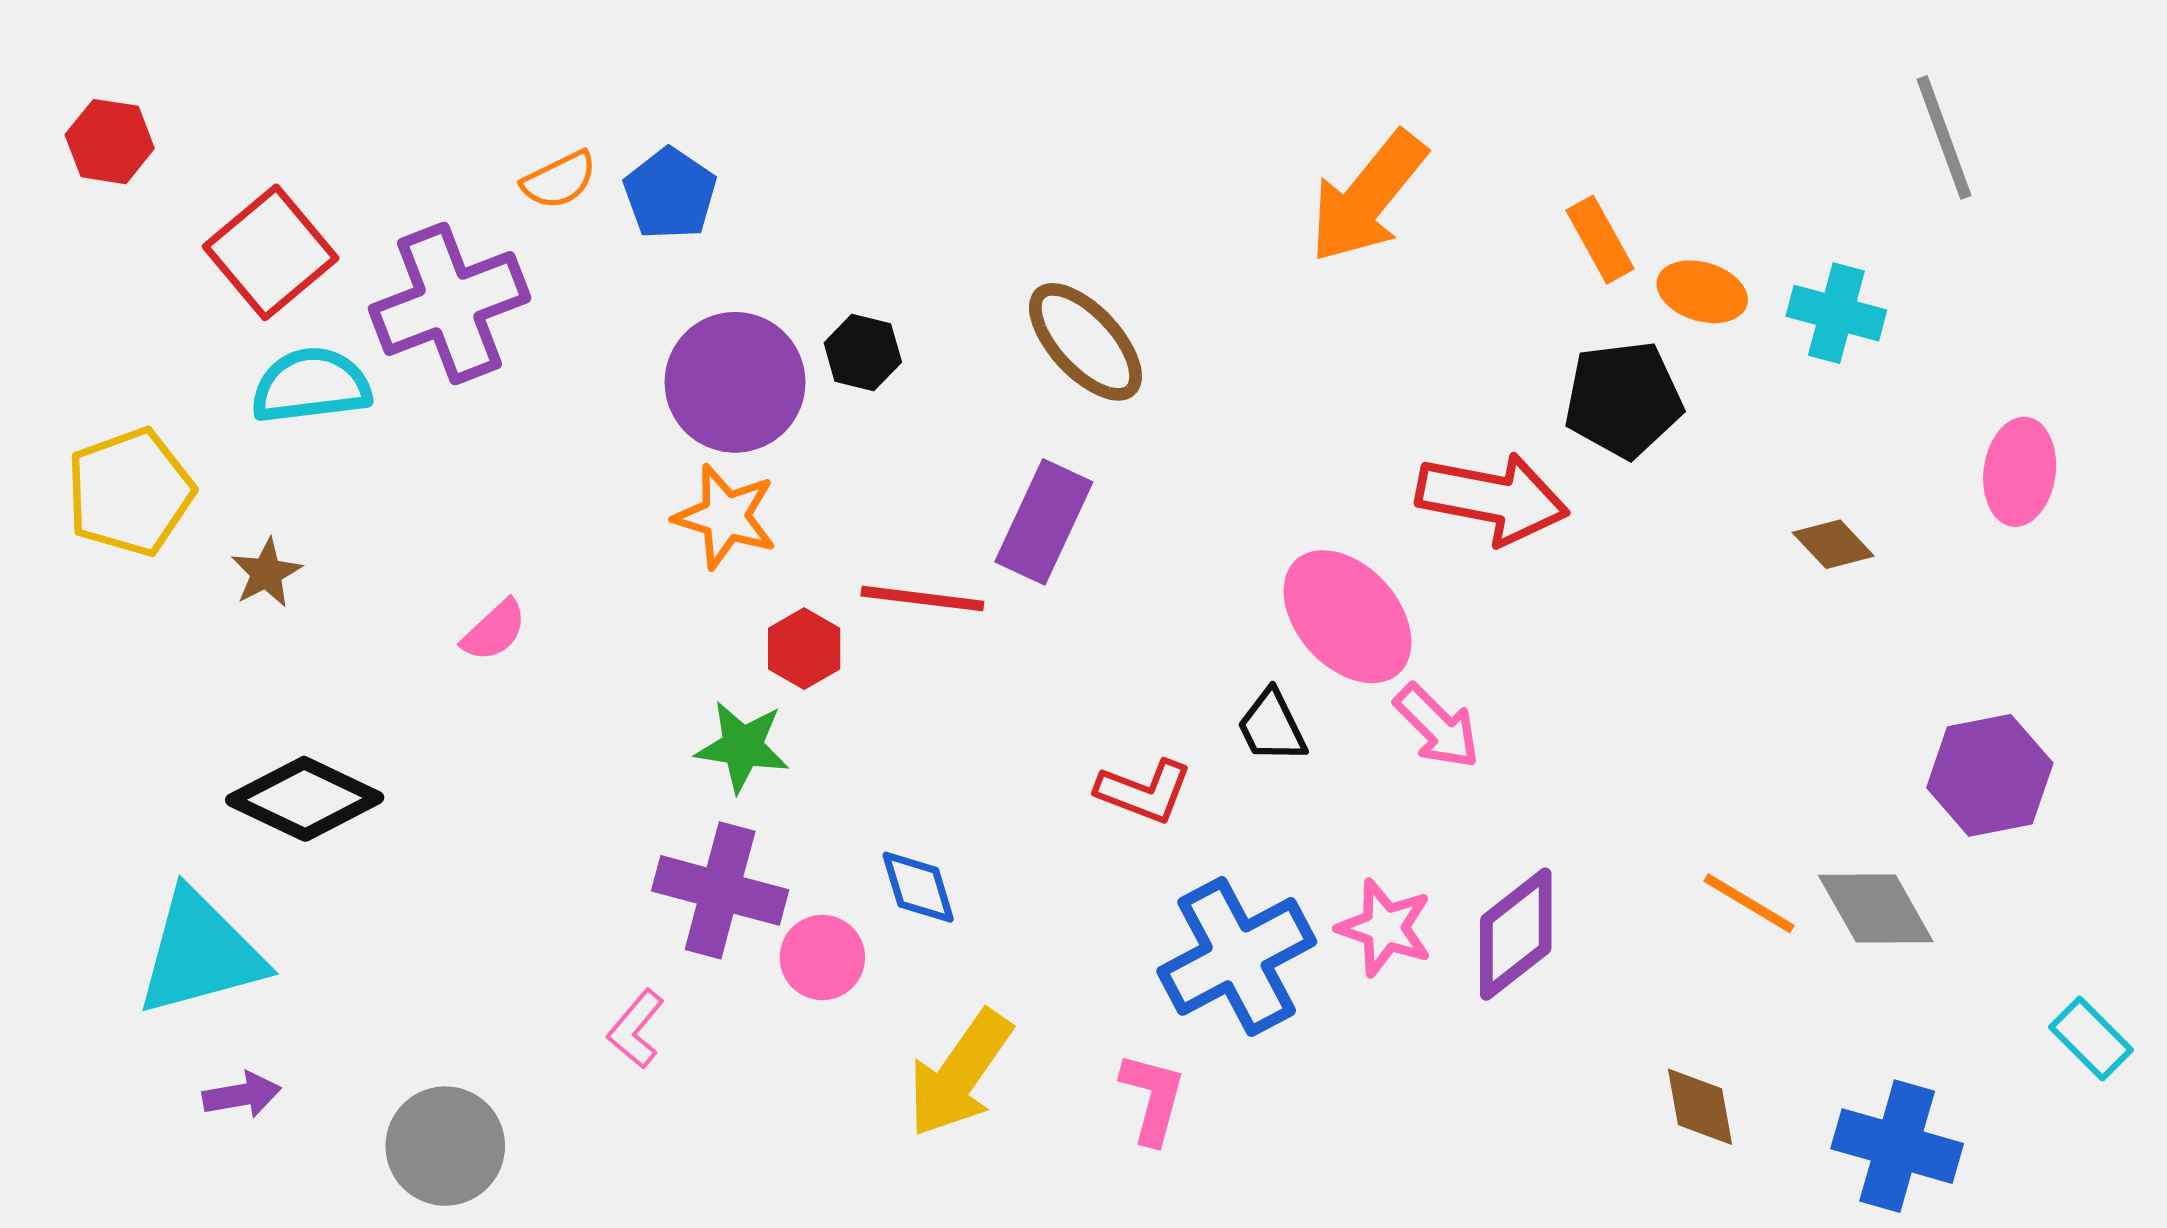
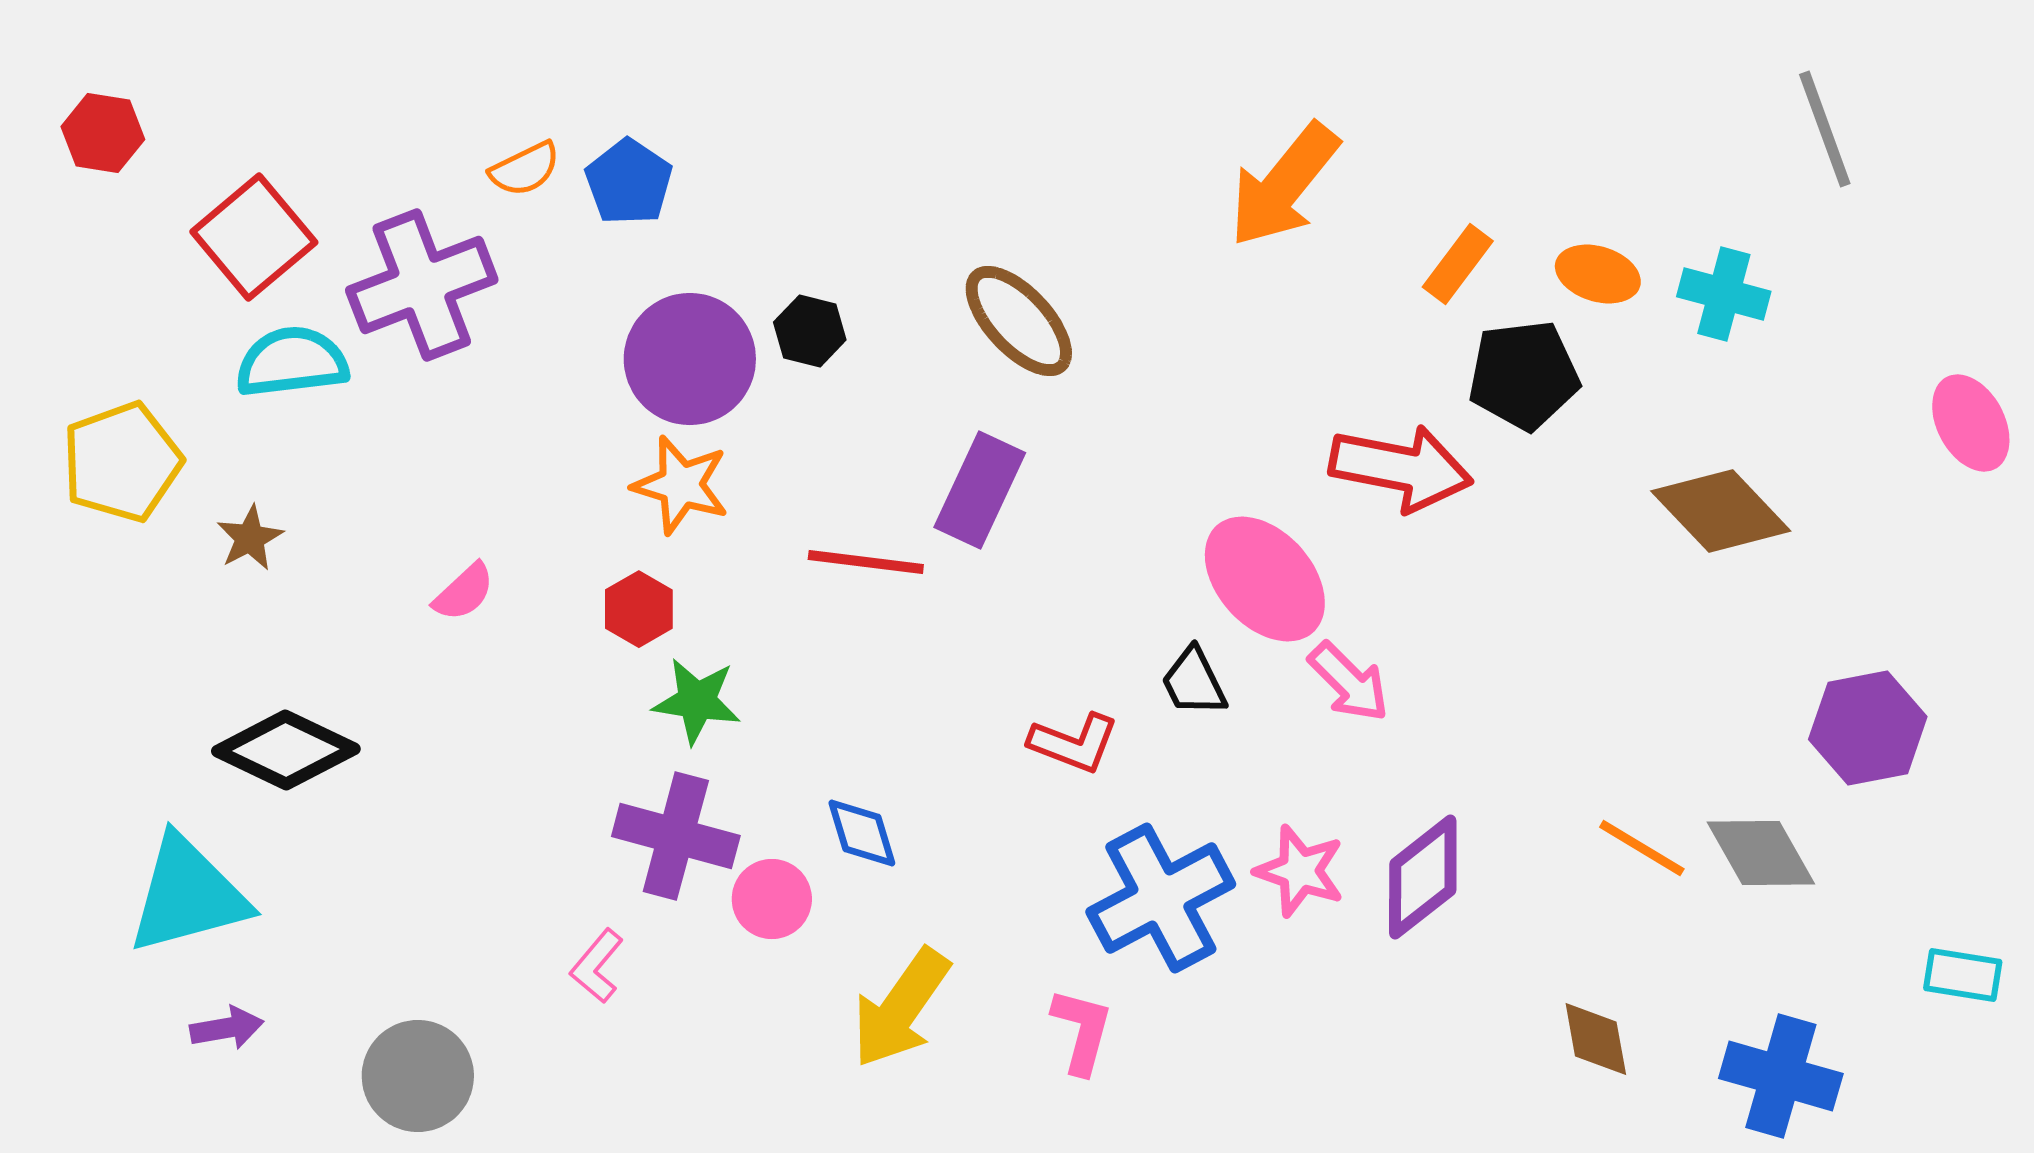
orange rectangle: (1600, 240) -> (1458, 264), moved, turned 66
pink ellipse: (2020, 472) -> (1971, 423), moved, turned -36
brown diamond: (1833, 544) -> (1721, 511), size x1.8
red hexagon: (804, 649) -> (639, 609), moved
cyan rectangle: (2091, 1038) -> (1963, 975), turned -36

